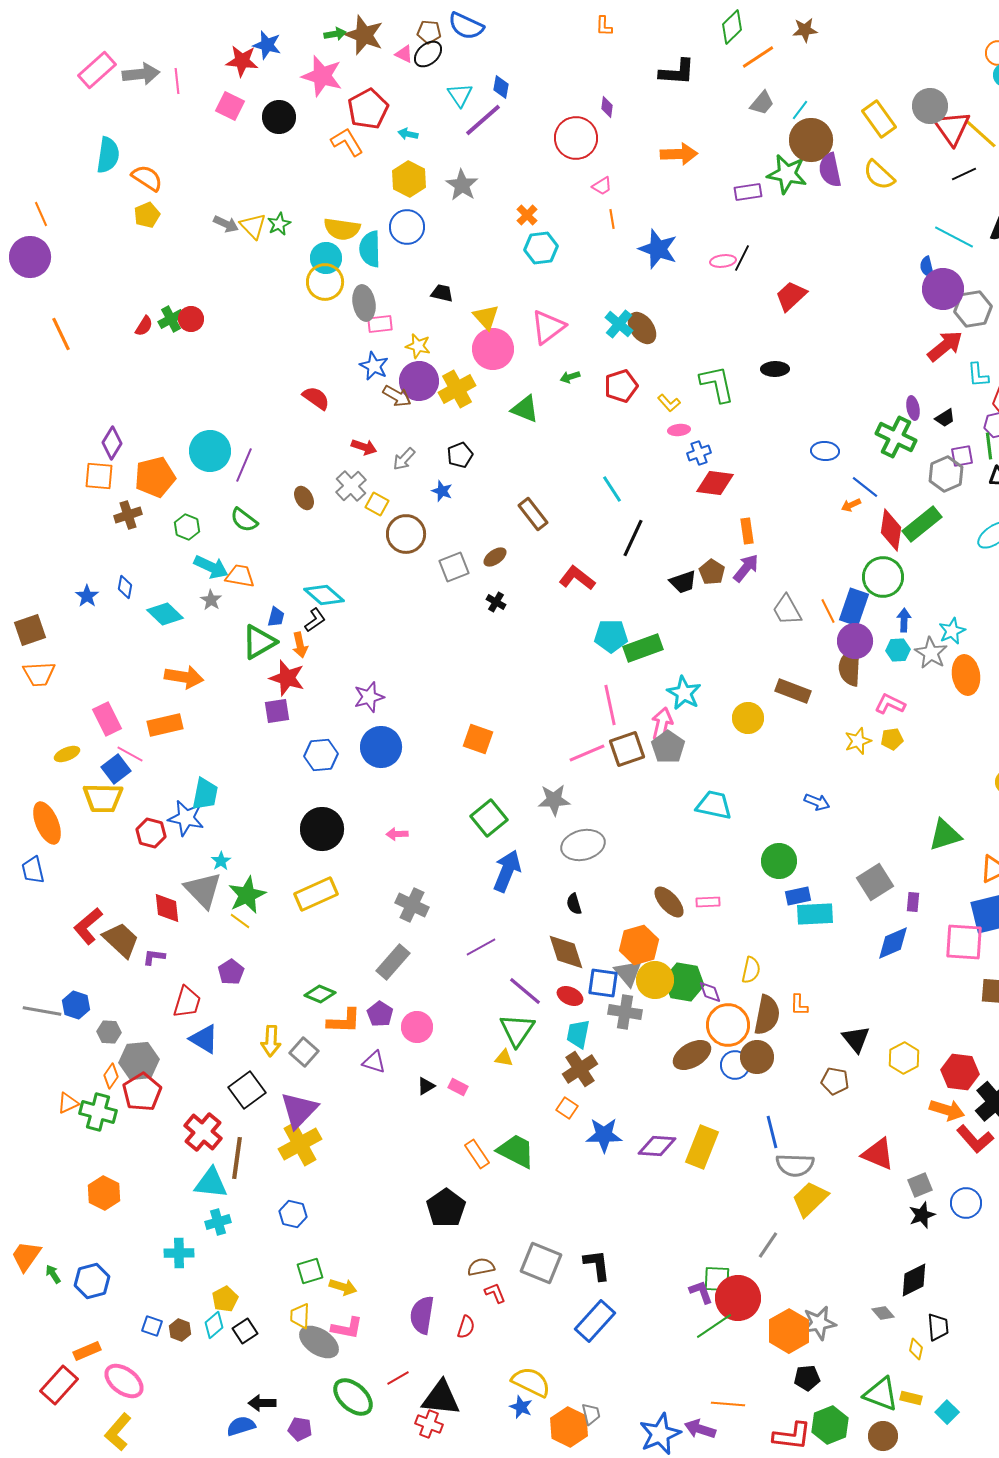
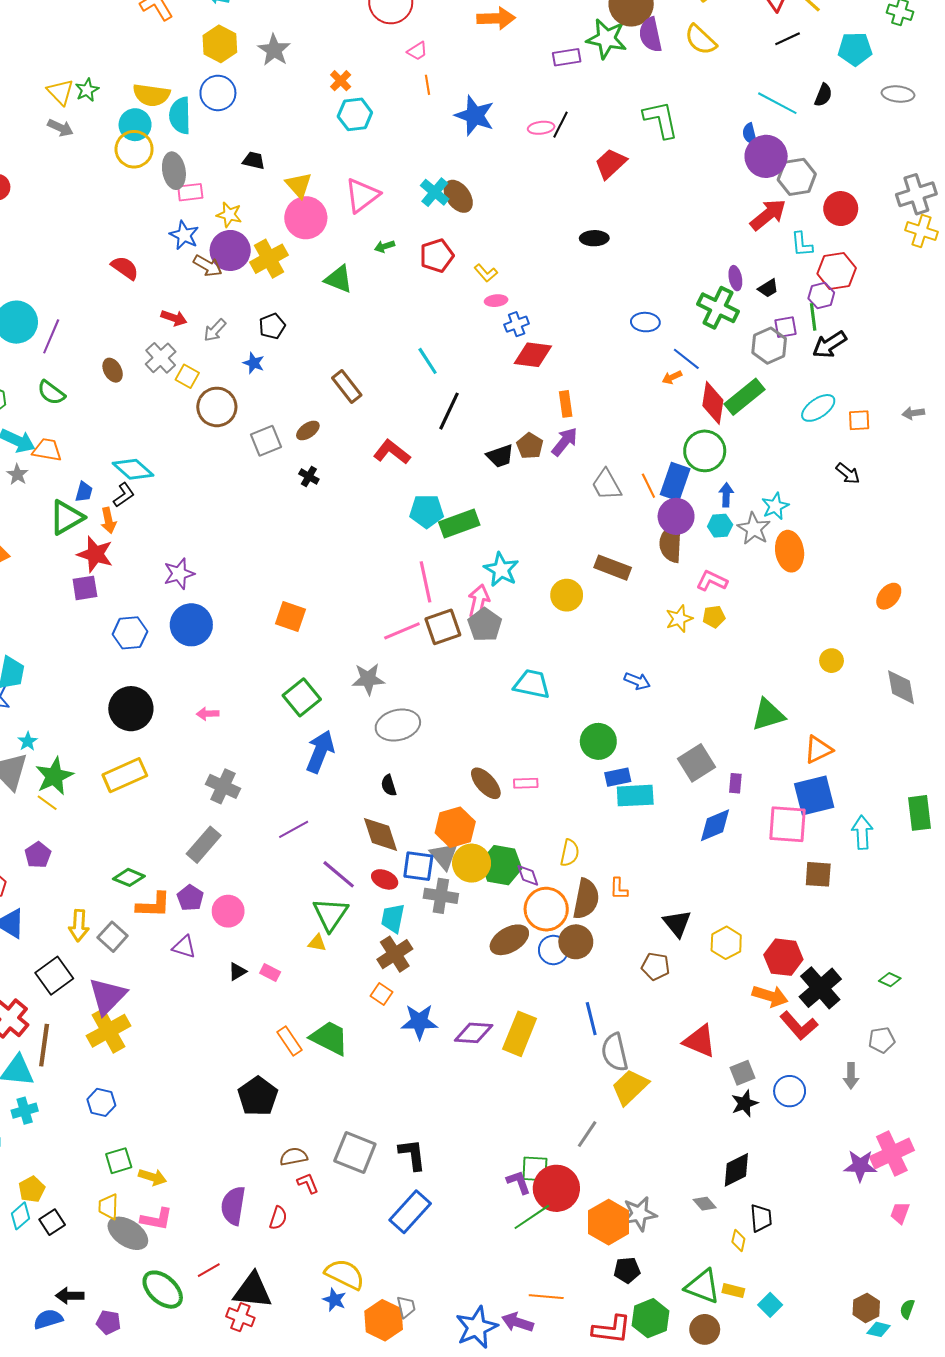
gray arrow: (226, 224) -> (60, 128), moved
green L-shape: (717, 384) -> (661, 120), moved
gray semicircle: (795, 1165) -> (615, 1052), turned 75

